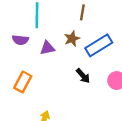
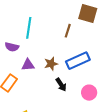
brown star: (72, 39) -> (51, 64), moved
purple triangle: (47, 48) -> (28, 65), moved

